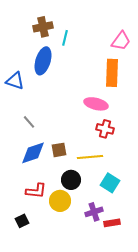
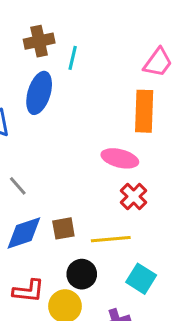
red cross: (105, 129) -> (134, 196), turned 30

